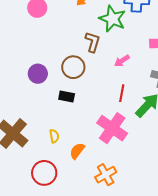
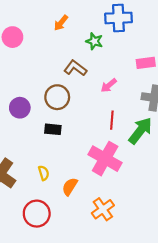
green star: (112, 19) -> (94, 41), size x0.6
brown L-shape: (93, 42) -> (75, 68), turned -65

